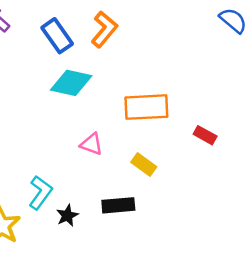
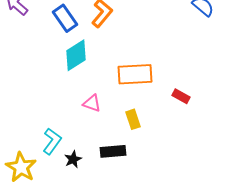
cyan diamond: (71, 83) -> (76, 55), turned -44
yellow rectangle: (144, 165) -> (133, 119), turned 36

